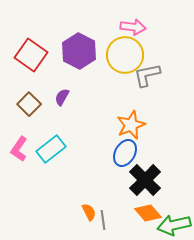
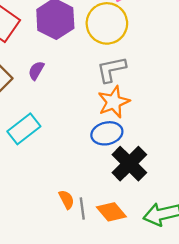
gray L-shape: (147, 75) -> (111, 69), moved
blue ellipse: (125, 153) -> (107, 133), turned 48
orange diamond: (148, 213) -> (111, 212), moved

